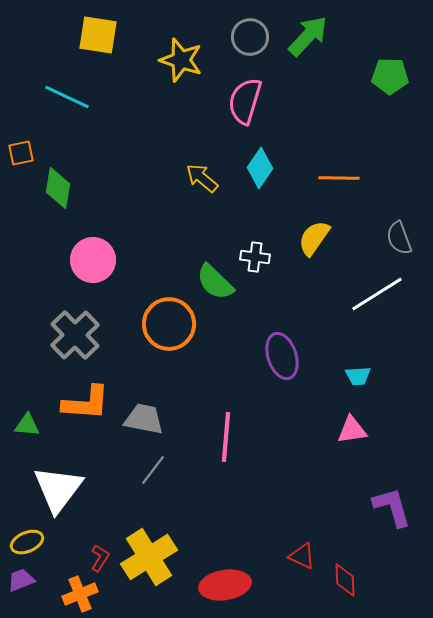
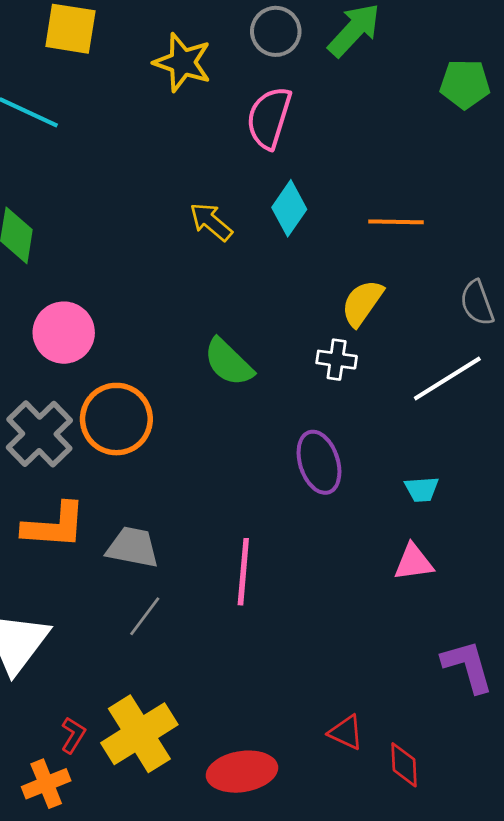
white cross: (255, 257) -> (337, 360), moved
orange circle: (169, 324) -> (116, 419), moved

